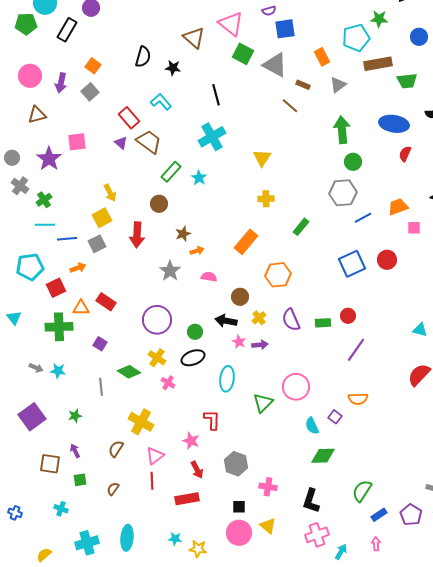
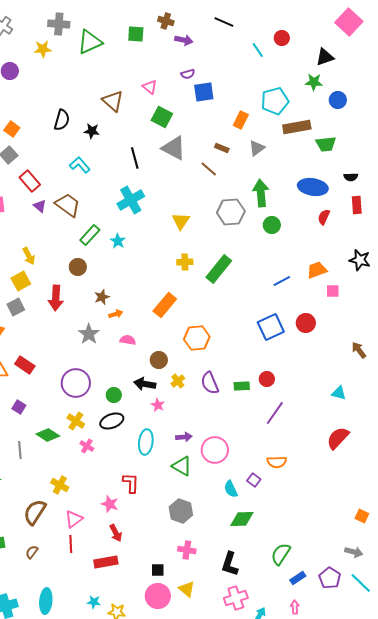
green star: (379, 19) -> (314, 82), moved
pink triangle: (231, 24) -> (150, 87), size x0.6
orange rectangle: (322, 57) -> (241, 120), turned 54
gray triangle: (275, 65) -> (174, 148), moved
red rectangle: (129, 118) -> (30, 181), moved
gray hexagon: (343, 193) -> (231, 212), moved
green rectangle: (301, 227) -> (219, 269), moved, size x1.6
purple arrow: (260, 345) -> (184, 437), moved
green triangle: (263, 403) -> (182, 466), turned -45
yellow cross: (141, 422) -> (60, 485), size x0.7
brown semicircle: (116, 449) -> (35, 512), size x1.5
gray hexagon: (236, 464) -> (181, 511), moved

